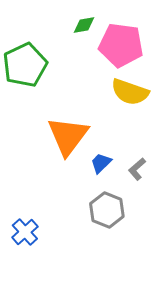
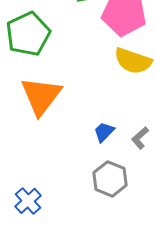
orange triangle: (68, 136) -> (41, 96), moved

